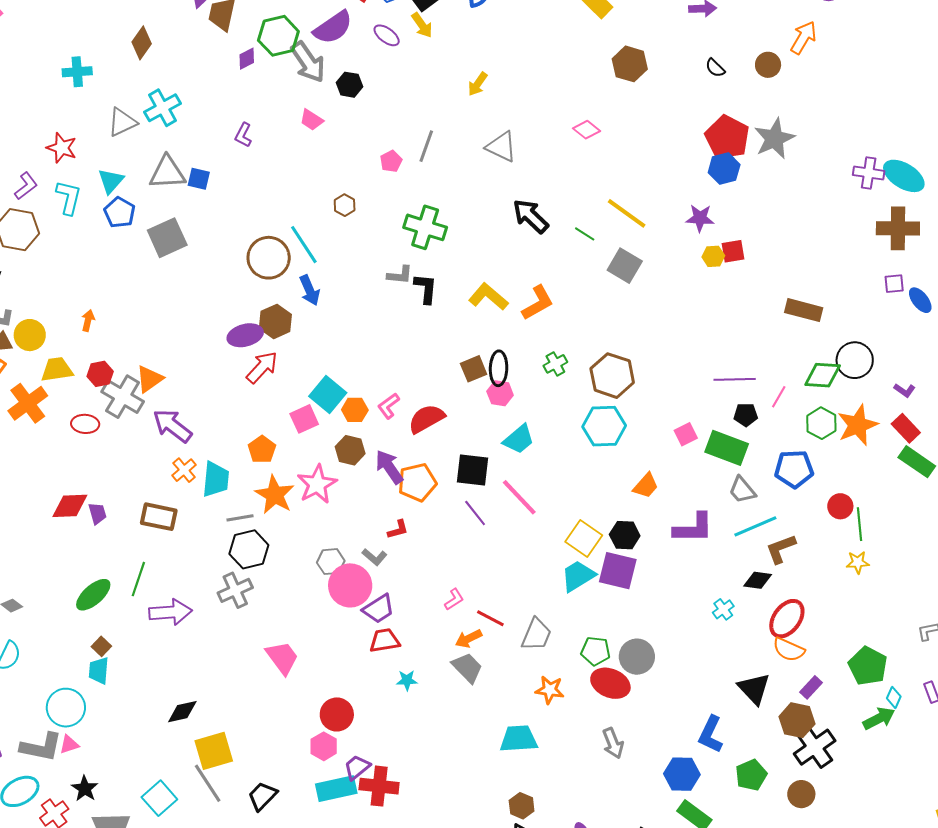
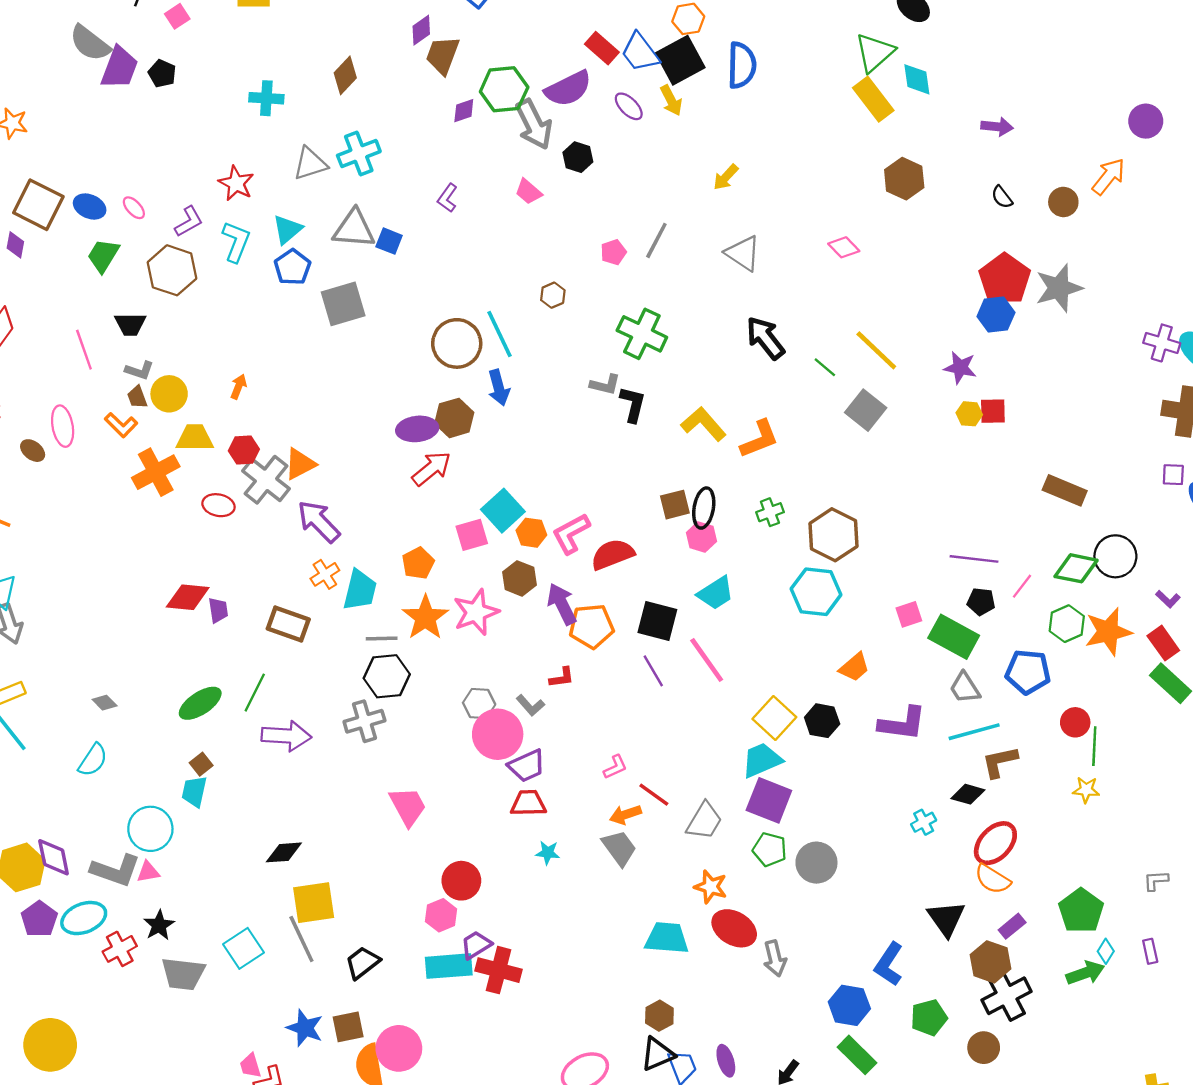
pink L-shape: (389, 406) -> (571, 534), size x1.4
purple square: (618, 571) -> (769, 800), moved
red ellipse: (610, 683) -> (734, 928), moved

